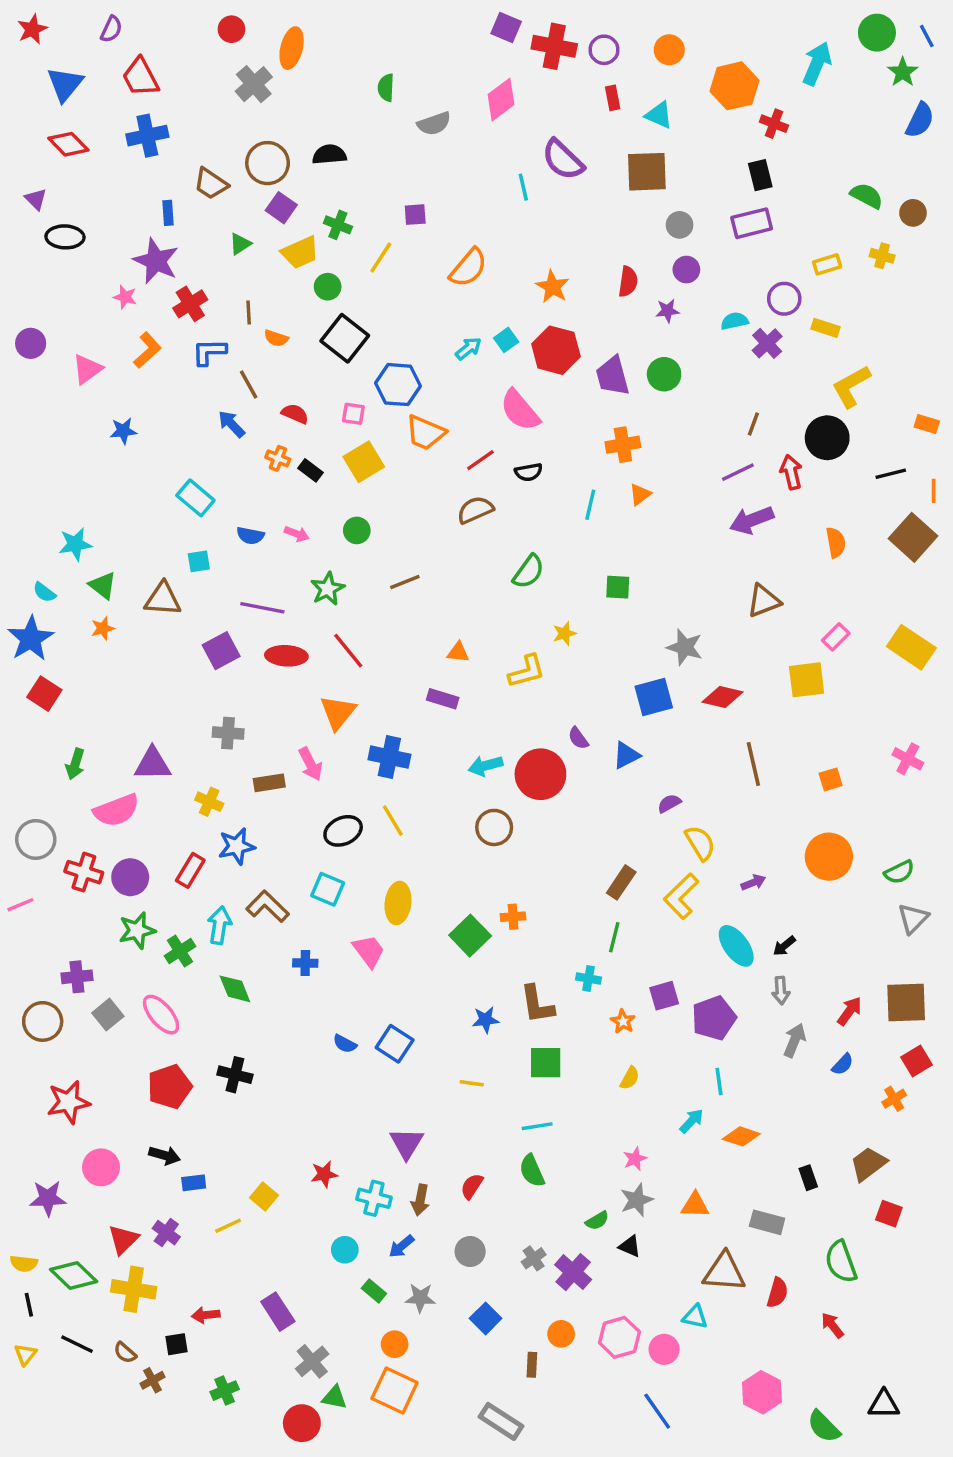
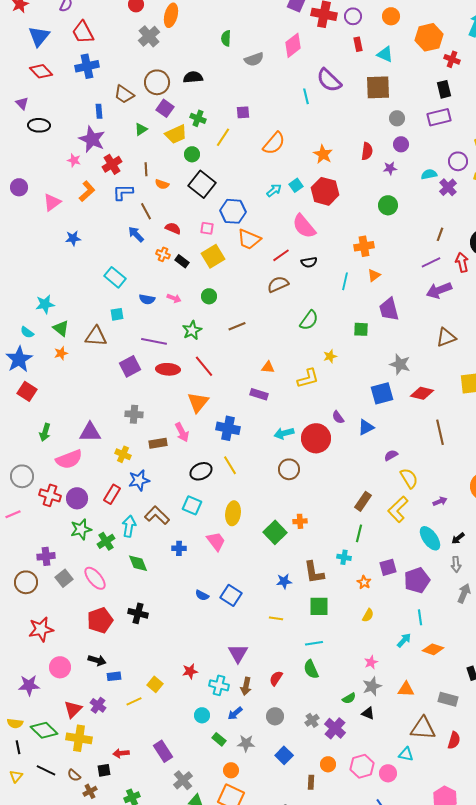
purple trapezoid: (613, 376) -> (389, 309), moved

